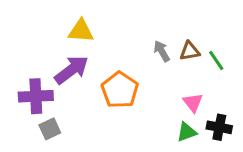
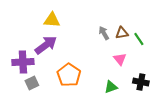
orange pentagon: (120, 90) -> (69, 75), moved
pink triangle: (193, 102) -> (120, 59), moved
green triangle: (187, 132) -> (111, 87), moved

